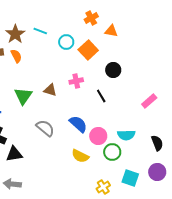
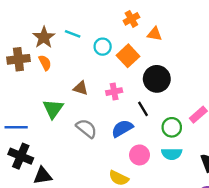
black circle: (113, 70) -> (157, 79), size x1.5
brown triangle: (50, 90) -> (81, 88), moved
blue semicircle: (78, 124) -> (122, 128), moved, turned -72
gray semicircle: (45, 128) -> (86, 128), moved
green circle: (112, 152) -> (172, 127), moved

